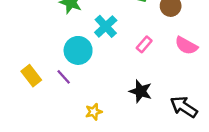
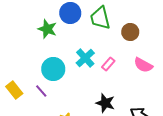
cyan cross: (106, 26) -> (85, 58), moved

